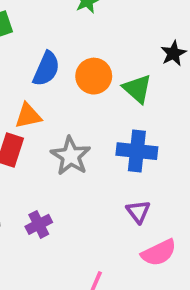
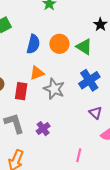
orange triangle: (28, 116) -> (37, 73), moved
blue cross: (137, 151) -> (89, 80), turned -30

